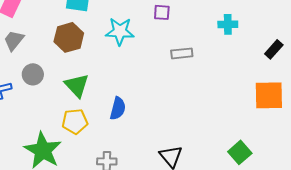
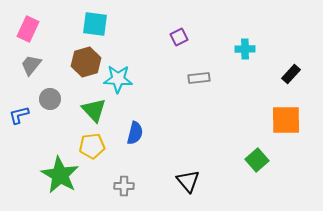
purple square: (162, 12) -> (179, 37), turned -30
cyan star: (120, 31) -> (118, 79), moved
green square: (240, 152) -> (257, 160), moved

